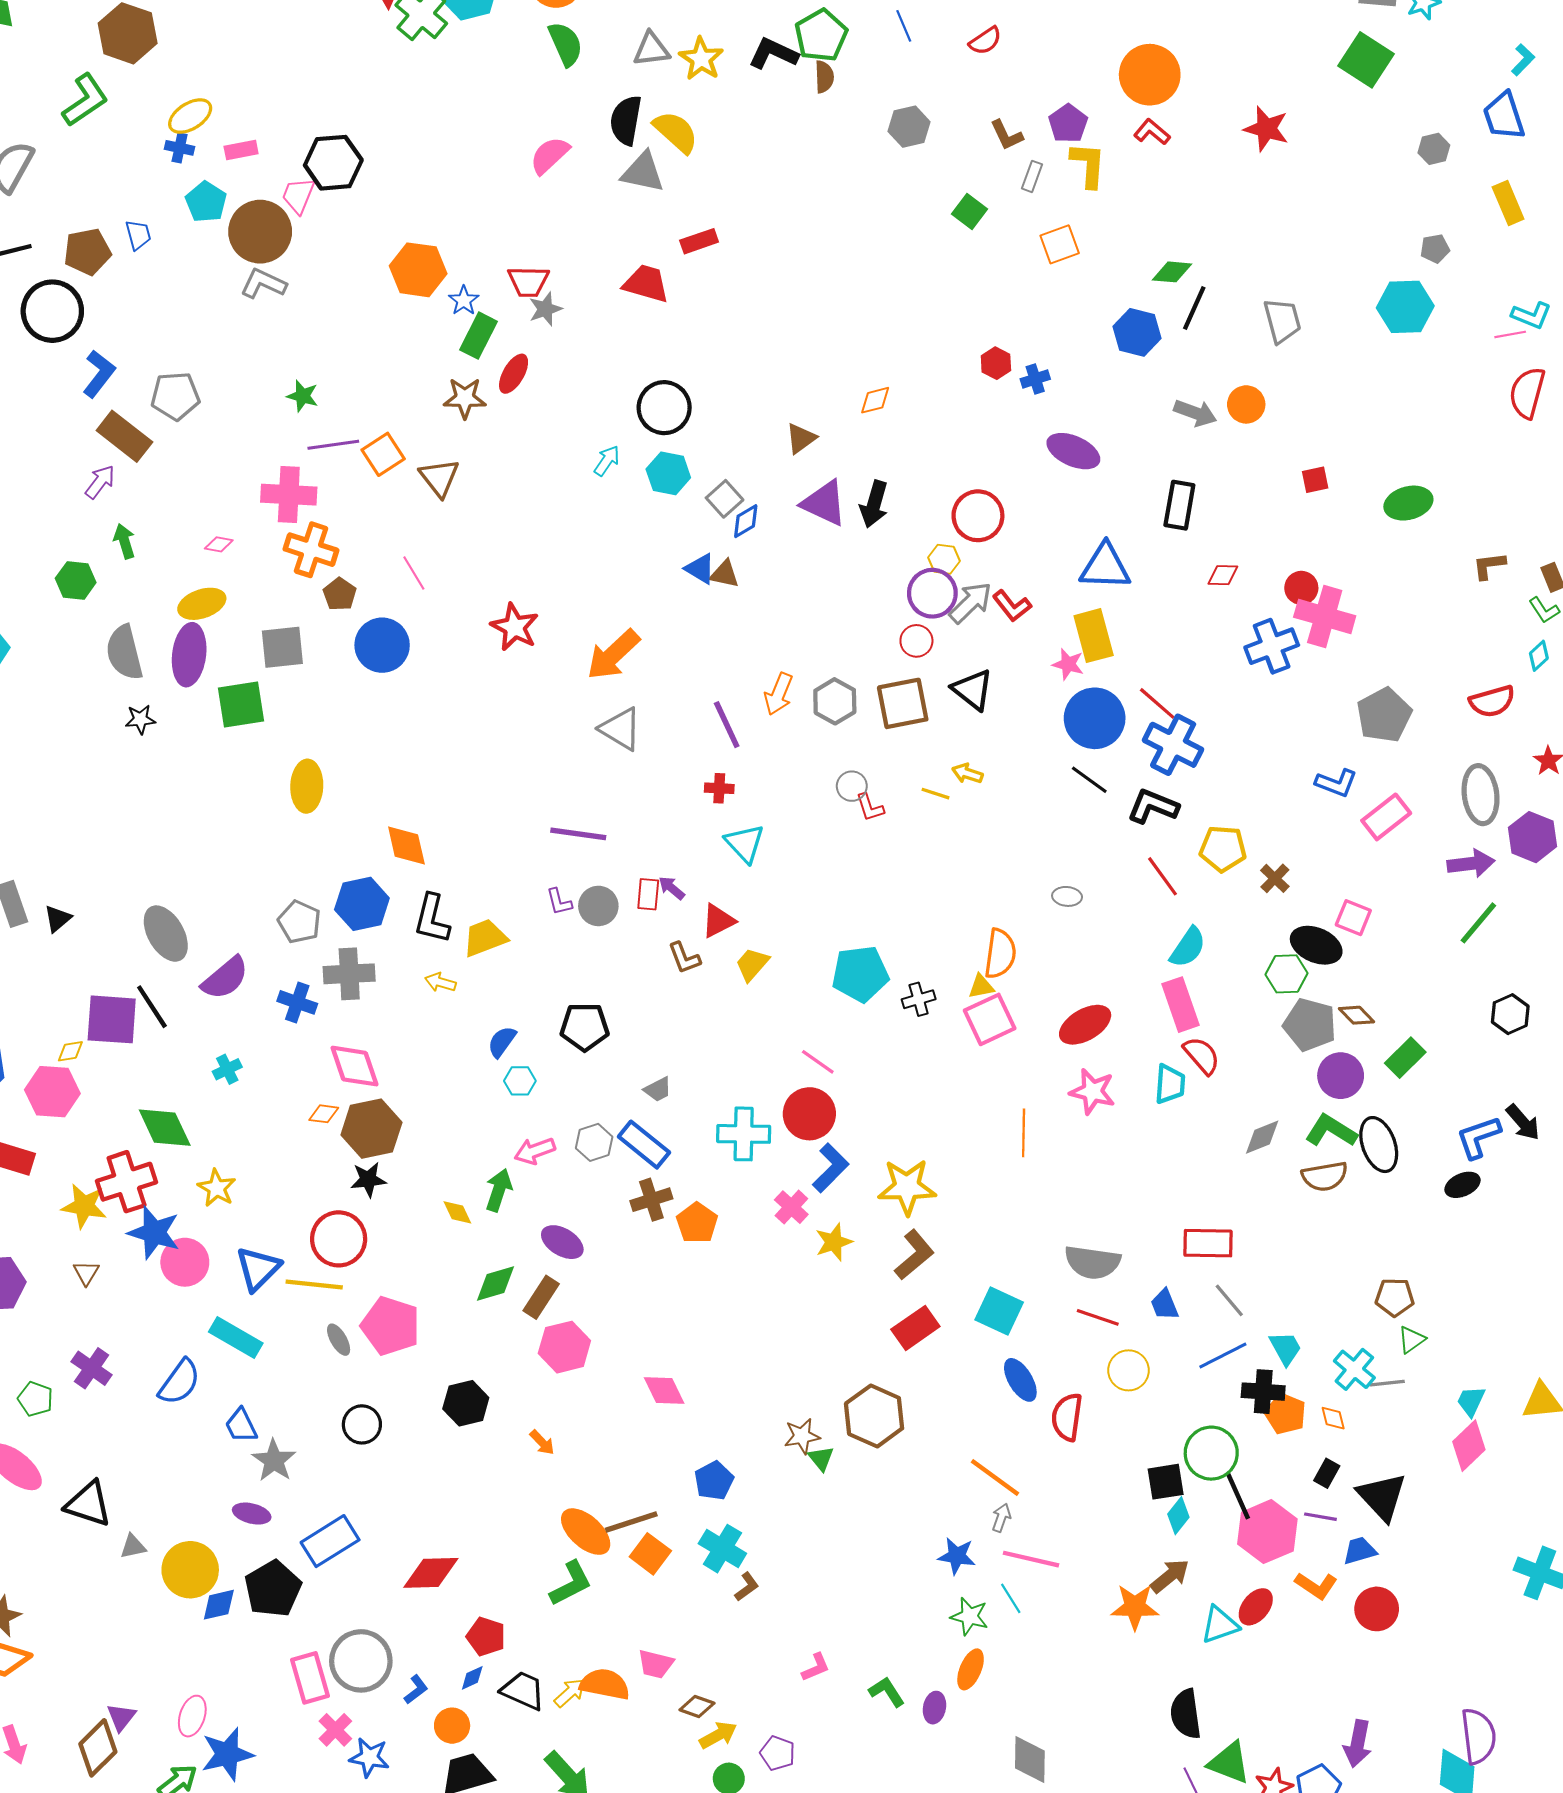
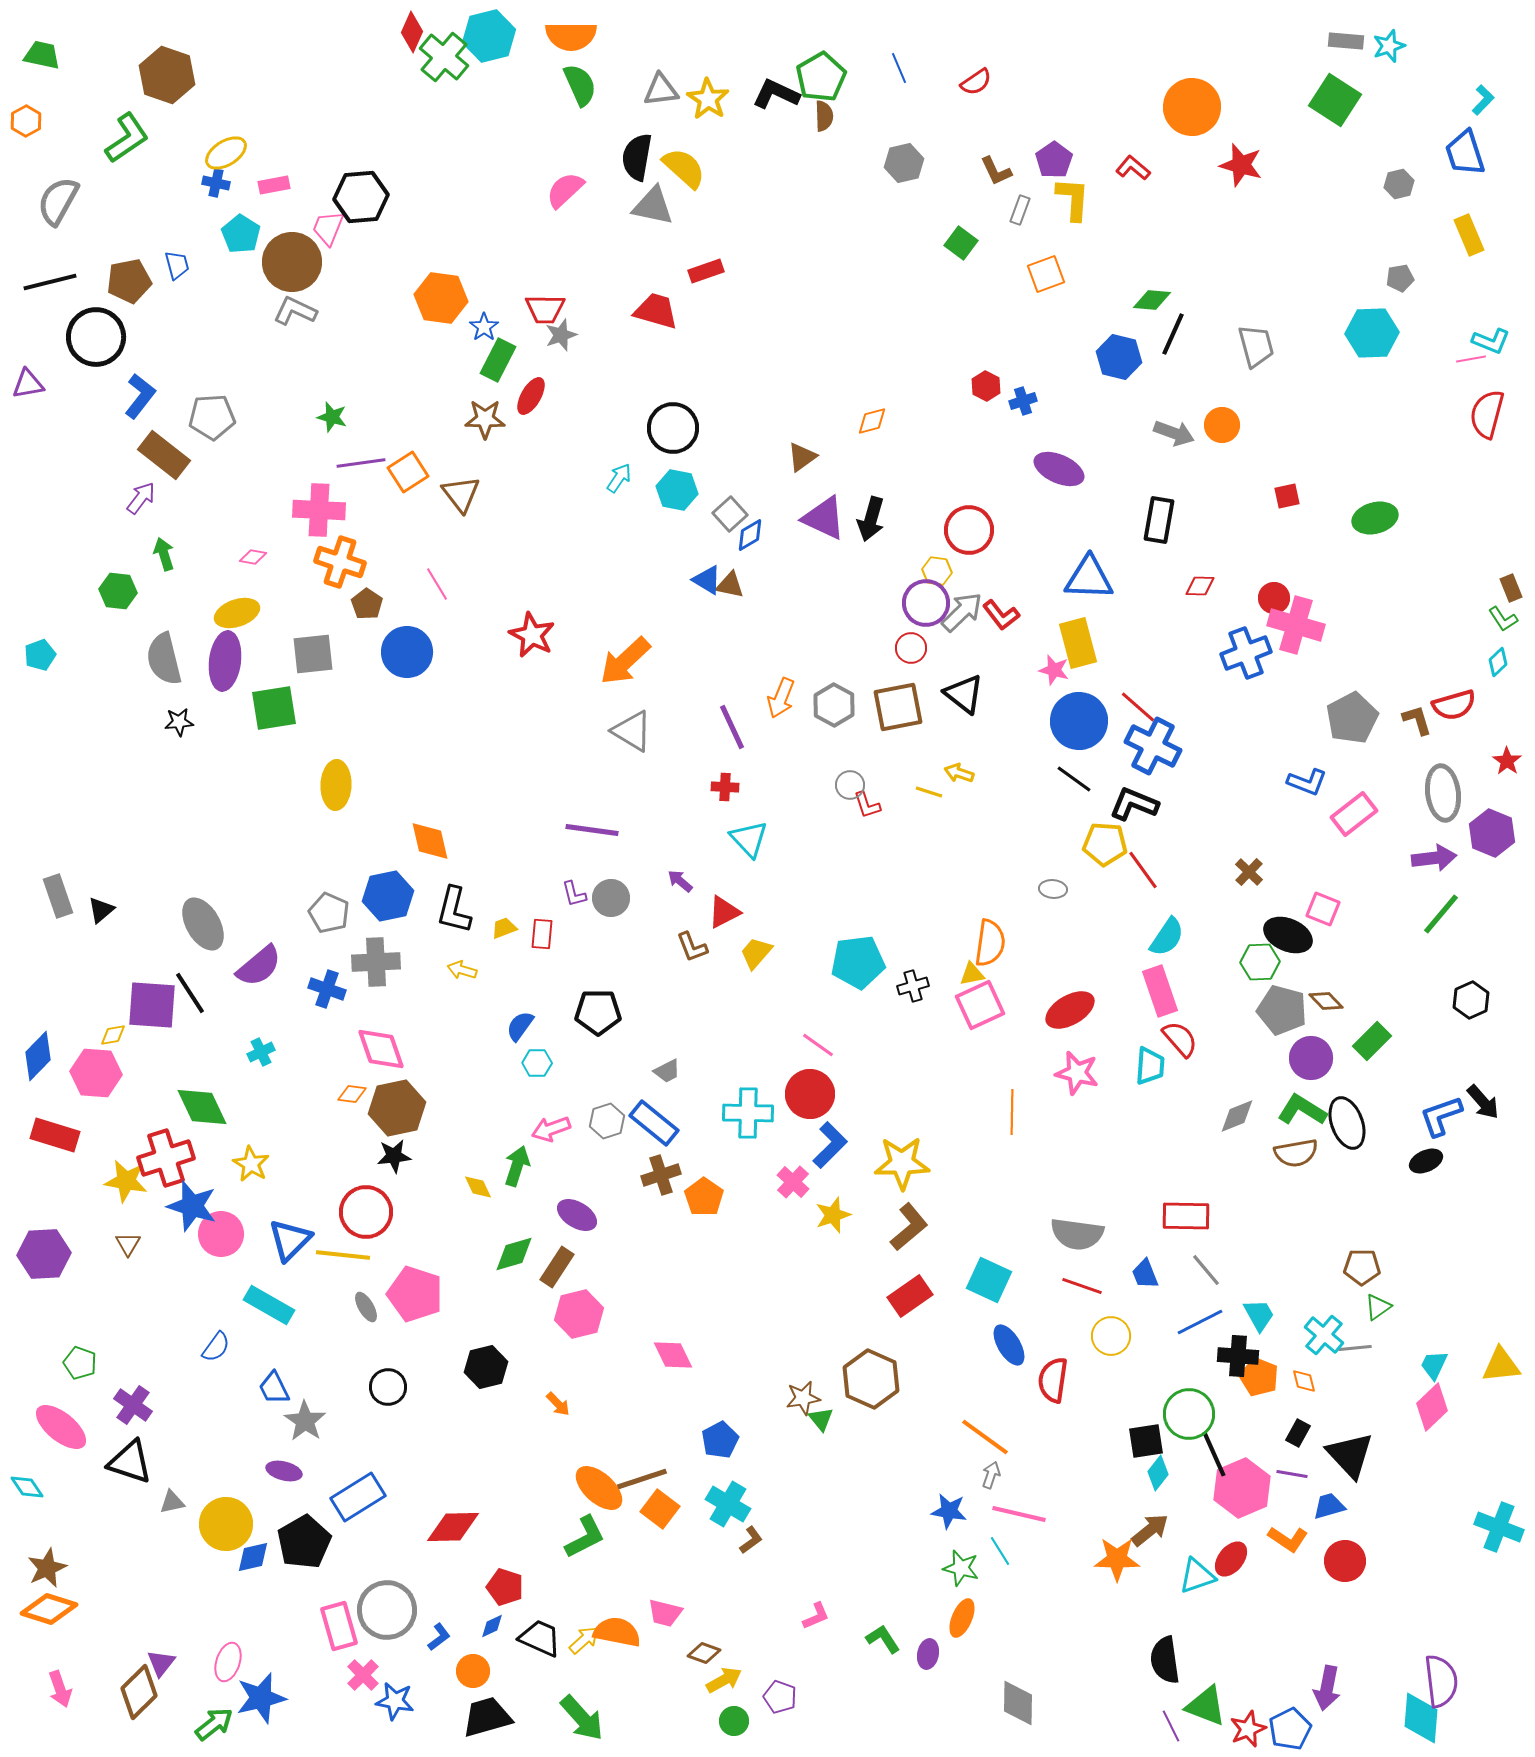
orange circle: (1150, 75) -> (1192, 107), moved
brown L-shape: (1489, 566) -> (1417, 720), moved, turned 80
yellow pentagon: (1223, 849) -> (1105, 844), moved
red rectangle: (648, 894) -> (542, 934), moved
yellow trapezoid: (485, 938) -> (504, 928), size x0.6
purple cross: (92, 1368) -> (133, 1405), moved
blue semicircle: (180, 1382) -> (216, 1347), size x0.7

